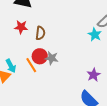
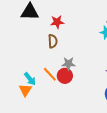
red star: (21, 27) -> (57, 22), moved
red circle: (40, 56) -> (65, 76), moved

